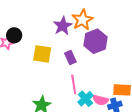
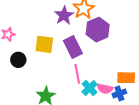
black circle: (14, 35) -> (18, 60), moved
purple rectangle: (70, 58) -> (73, 47), size x1.5

